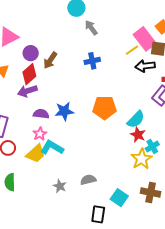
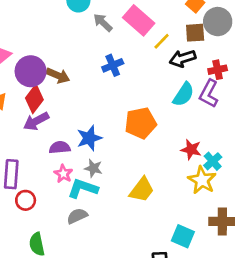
pink rectangle: (145, 39) -> (139, 20), moved
purple circle: (31, 53) -> (31, 71), size x1.5
brown arrow: (50, 60) -> (58, 76), turned -90
cyan semicircle: (136, 119) -> (184, 94), moved
yellow trapezoid: (36, 154) -> (142, 190), moved
gray semicircle: (88, 180) -> (77, 216), moved
gray star: (60, 186) -> (93, 168), moved

